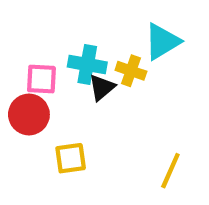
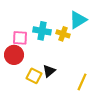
black triangle: (102, 87) -> (49, 71), moved
yellow square: (71, 158) -> (34, 76), turned 35

